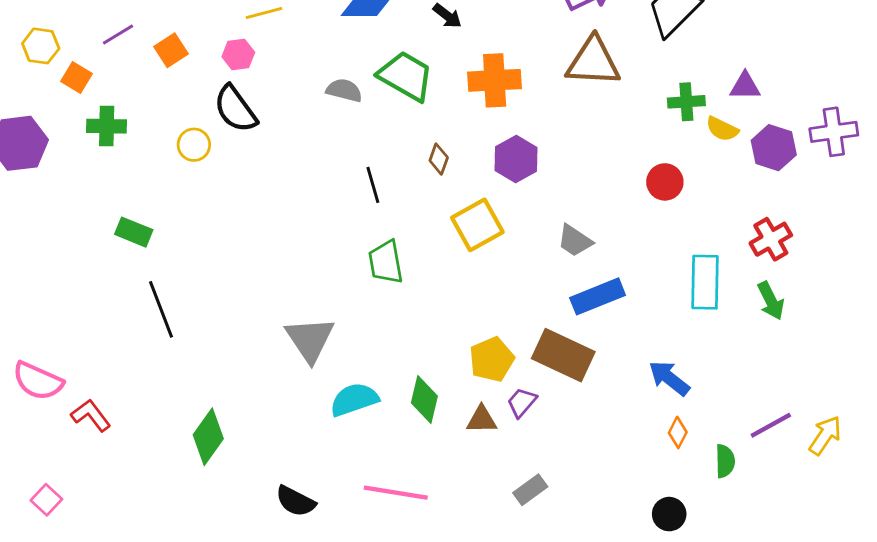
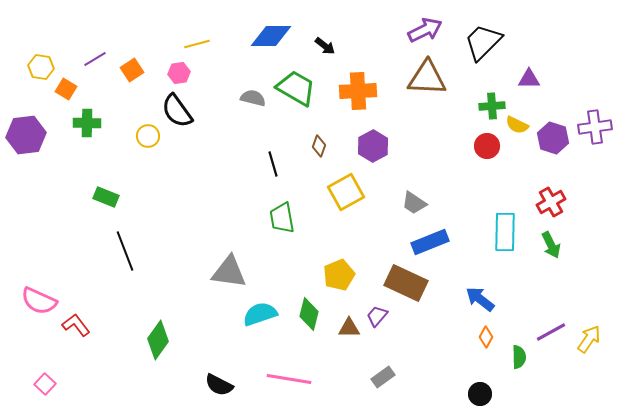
purple triangle: (745, 86) -> (529, 79), moved
red circle: (665, 182) -> (487, 146), moved
gray triangle: (310, 339) -> (229, 272), turned -48
yellow pentagon: (492, 359) -> (339, 275), moved

